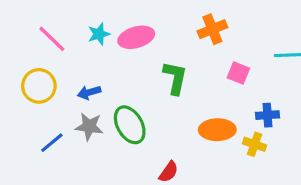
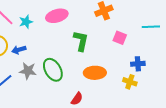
cyan star: (99, 34) -> (26, 22), moved
blue arrow: (89, 92) -> (19, 50), moved
orange ellipse: (217, 130) -> (95, 73), moved

